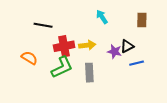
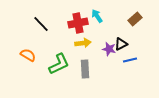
brown rectangle: (142, 20) -> (135, 19), turned 48
black line: (43, 25) -> (41, 24), turned 36
red cross: (64, 46) -> (78, 23), moved

